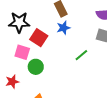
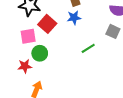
pink square: (22, 52) -> (28, 36), turned -35
red star: (12, 82) -> (25, 66), moved

